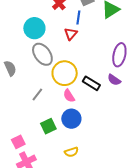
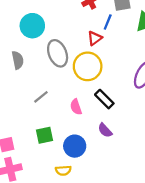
cyan circle: (34, 28) -> (32, 26), moved
yellow circle: (65, 73) -> (88, 66), moved
purple semicircle: (114, 80) -> (105, 130), moved
blue circle: (71, 119) -> (75, 146), moved

